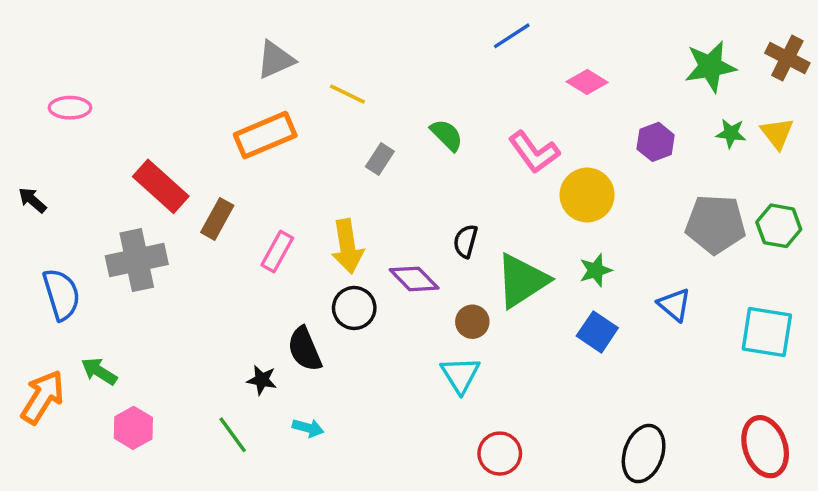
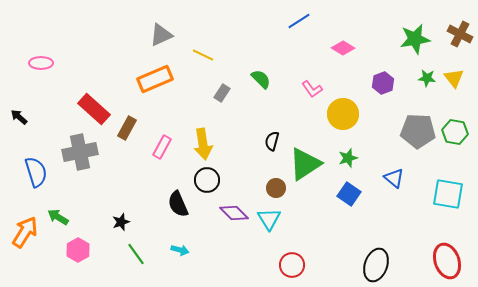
pink L-shape: (534, 152) -> (312, 89), size x0.7
purple diamond: (414, 279) -> (234, 213), moved
black star: (262, 380) -> (121, 222), moved, turned -30

